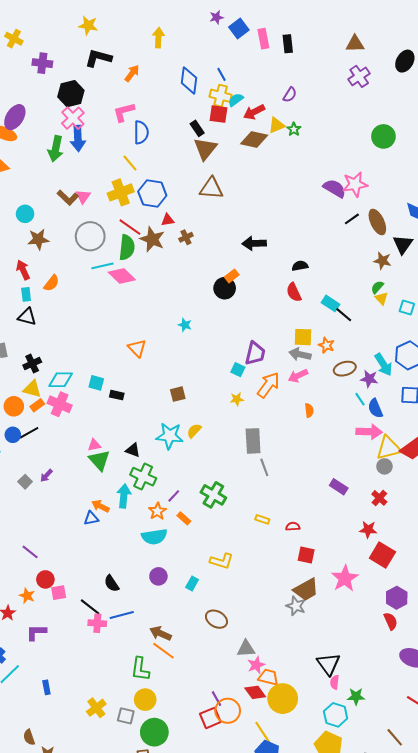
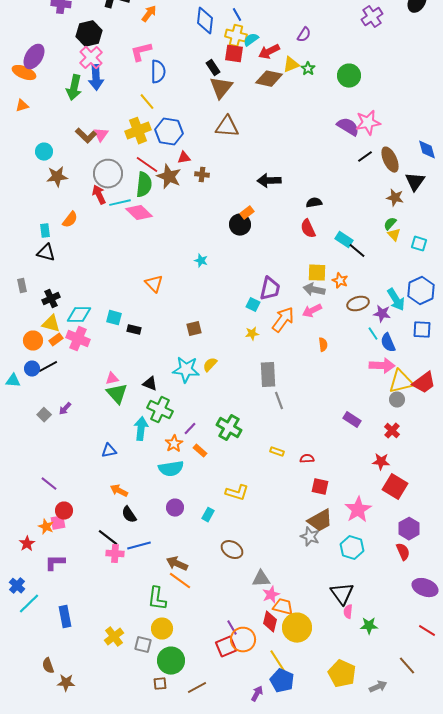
green circle: (383, 136) -> (349, 76), moved
brown cross: (186, 237) -> (202, 175), turned 32
red arrow: (23, 270) -> (99, 195), moved
orange arrow: (100, 506) -> (119, 491), moved
pink square: (59, 593) -> (58, 523), moved
blue rectangle: (46, 687) -> (65, 617), size x1.5
red diamond: (255, 692) -> (270, 622), turned 50
cyan hexagon: (336, 715) -> (352, 548), moved

